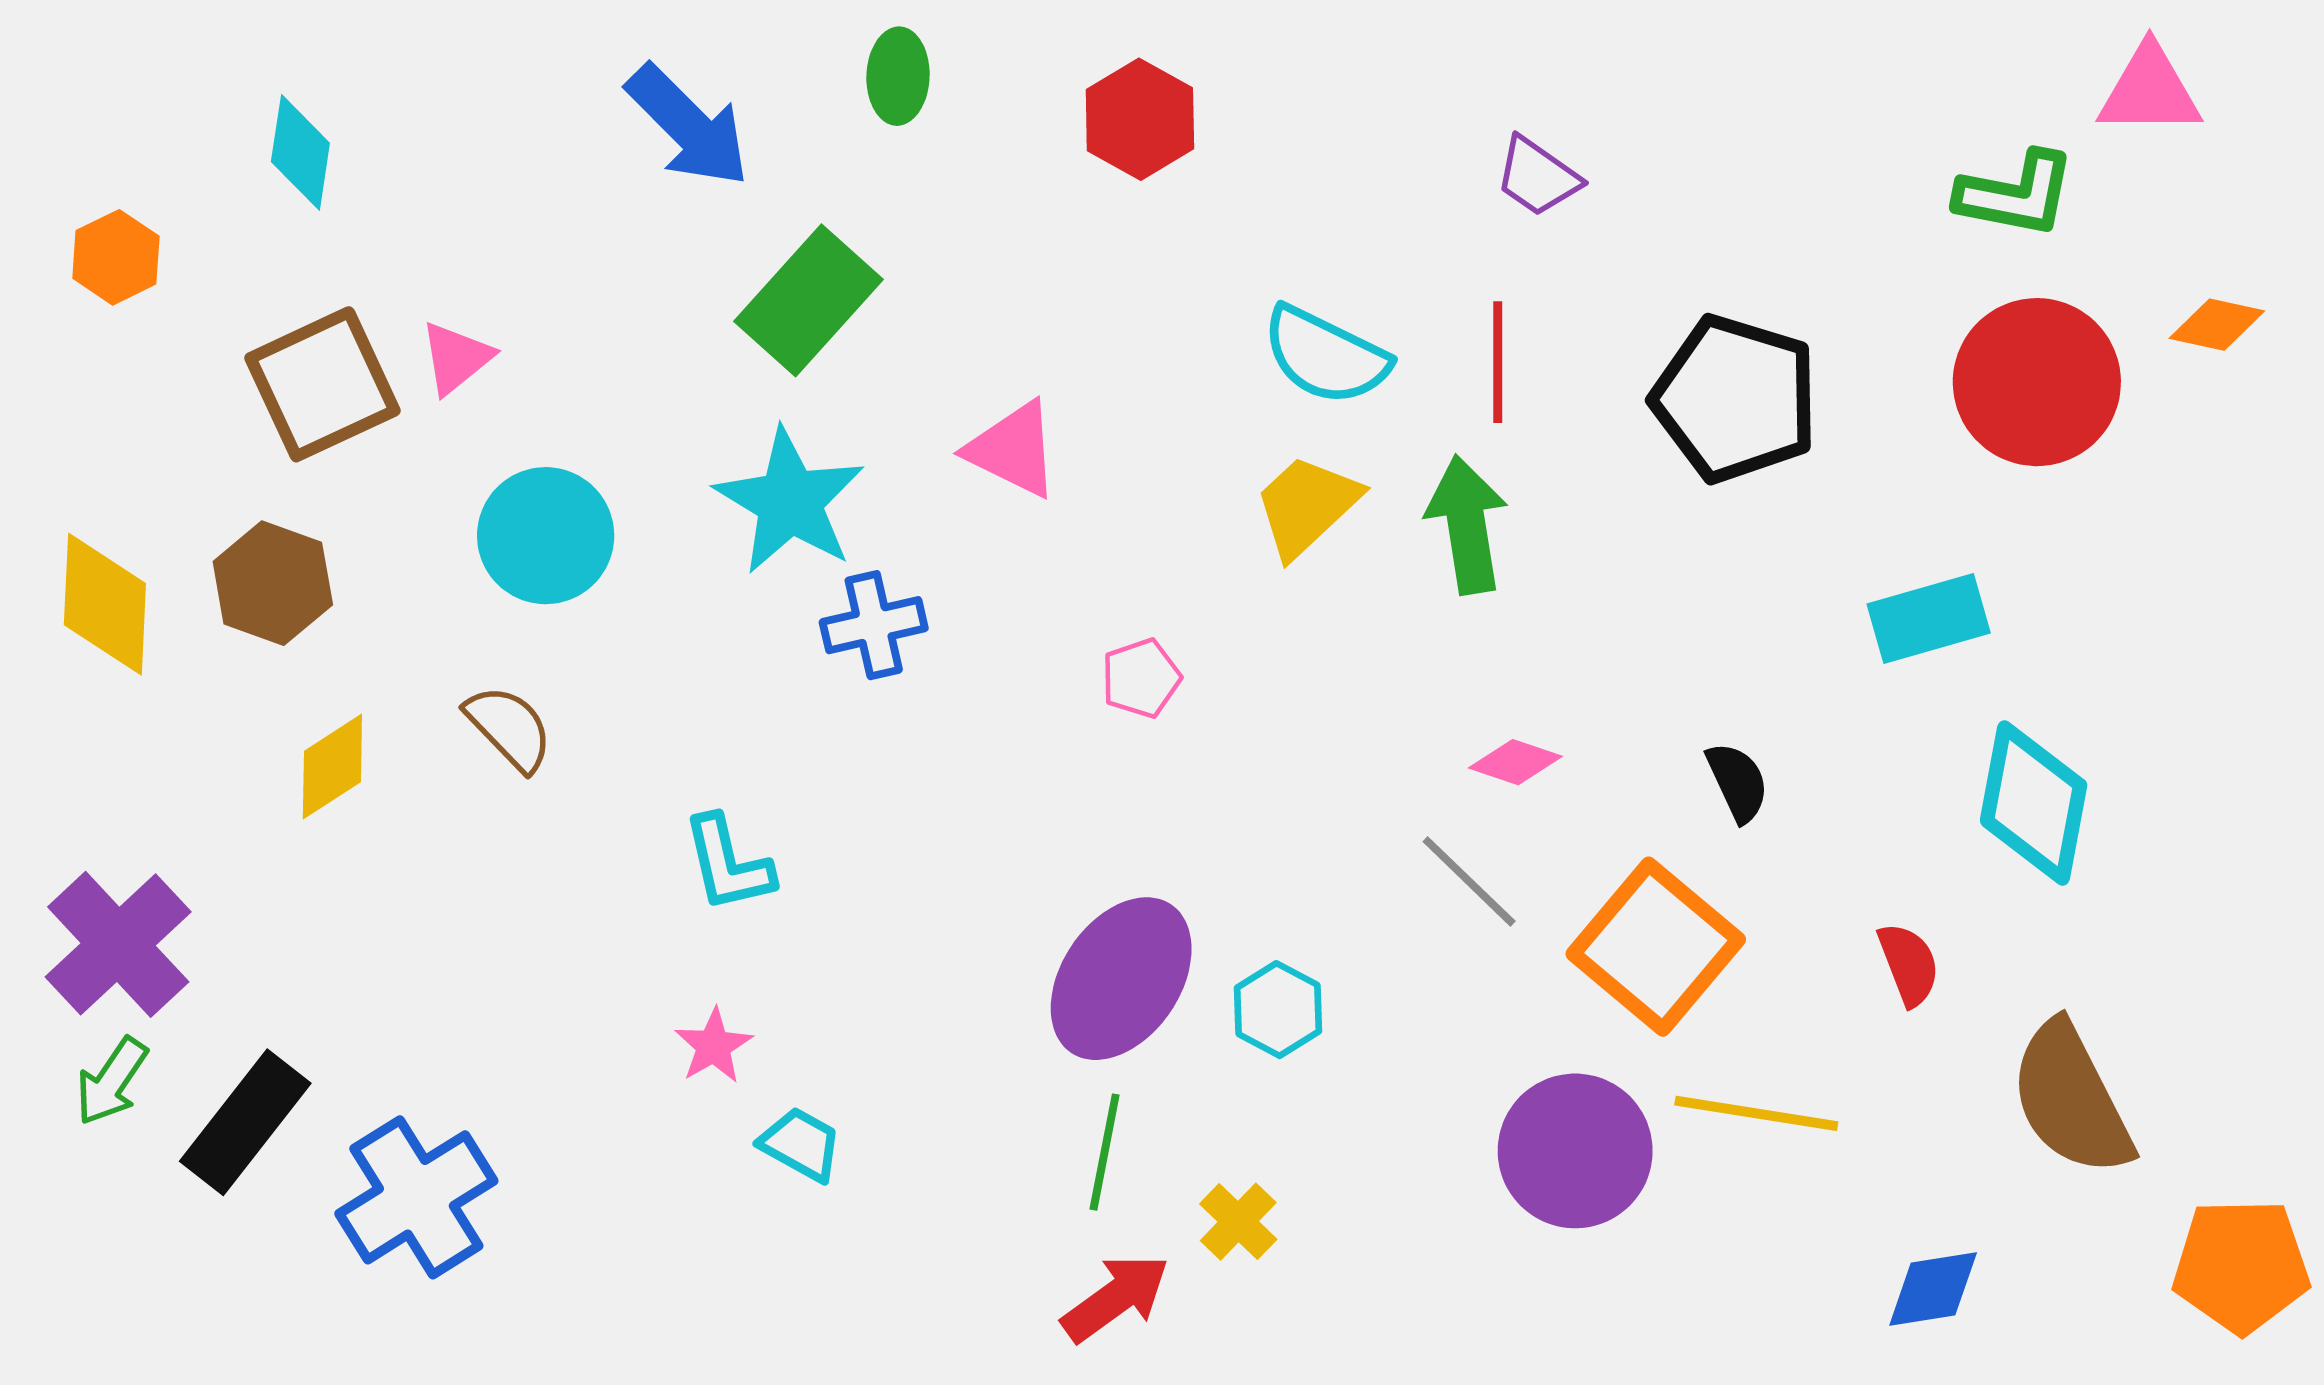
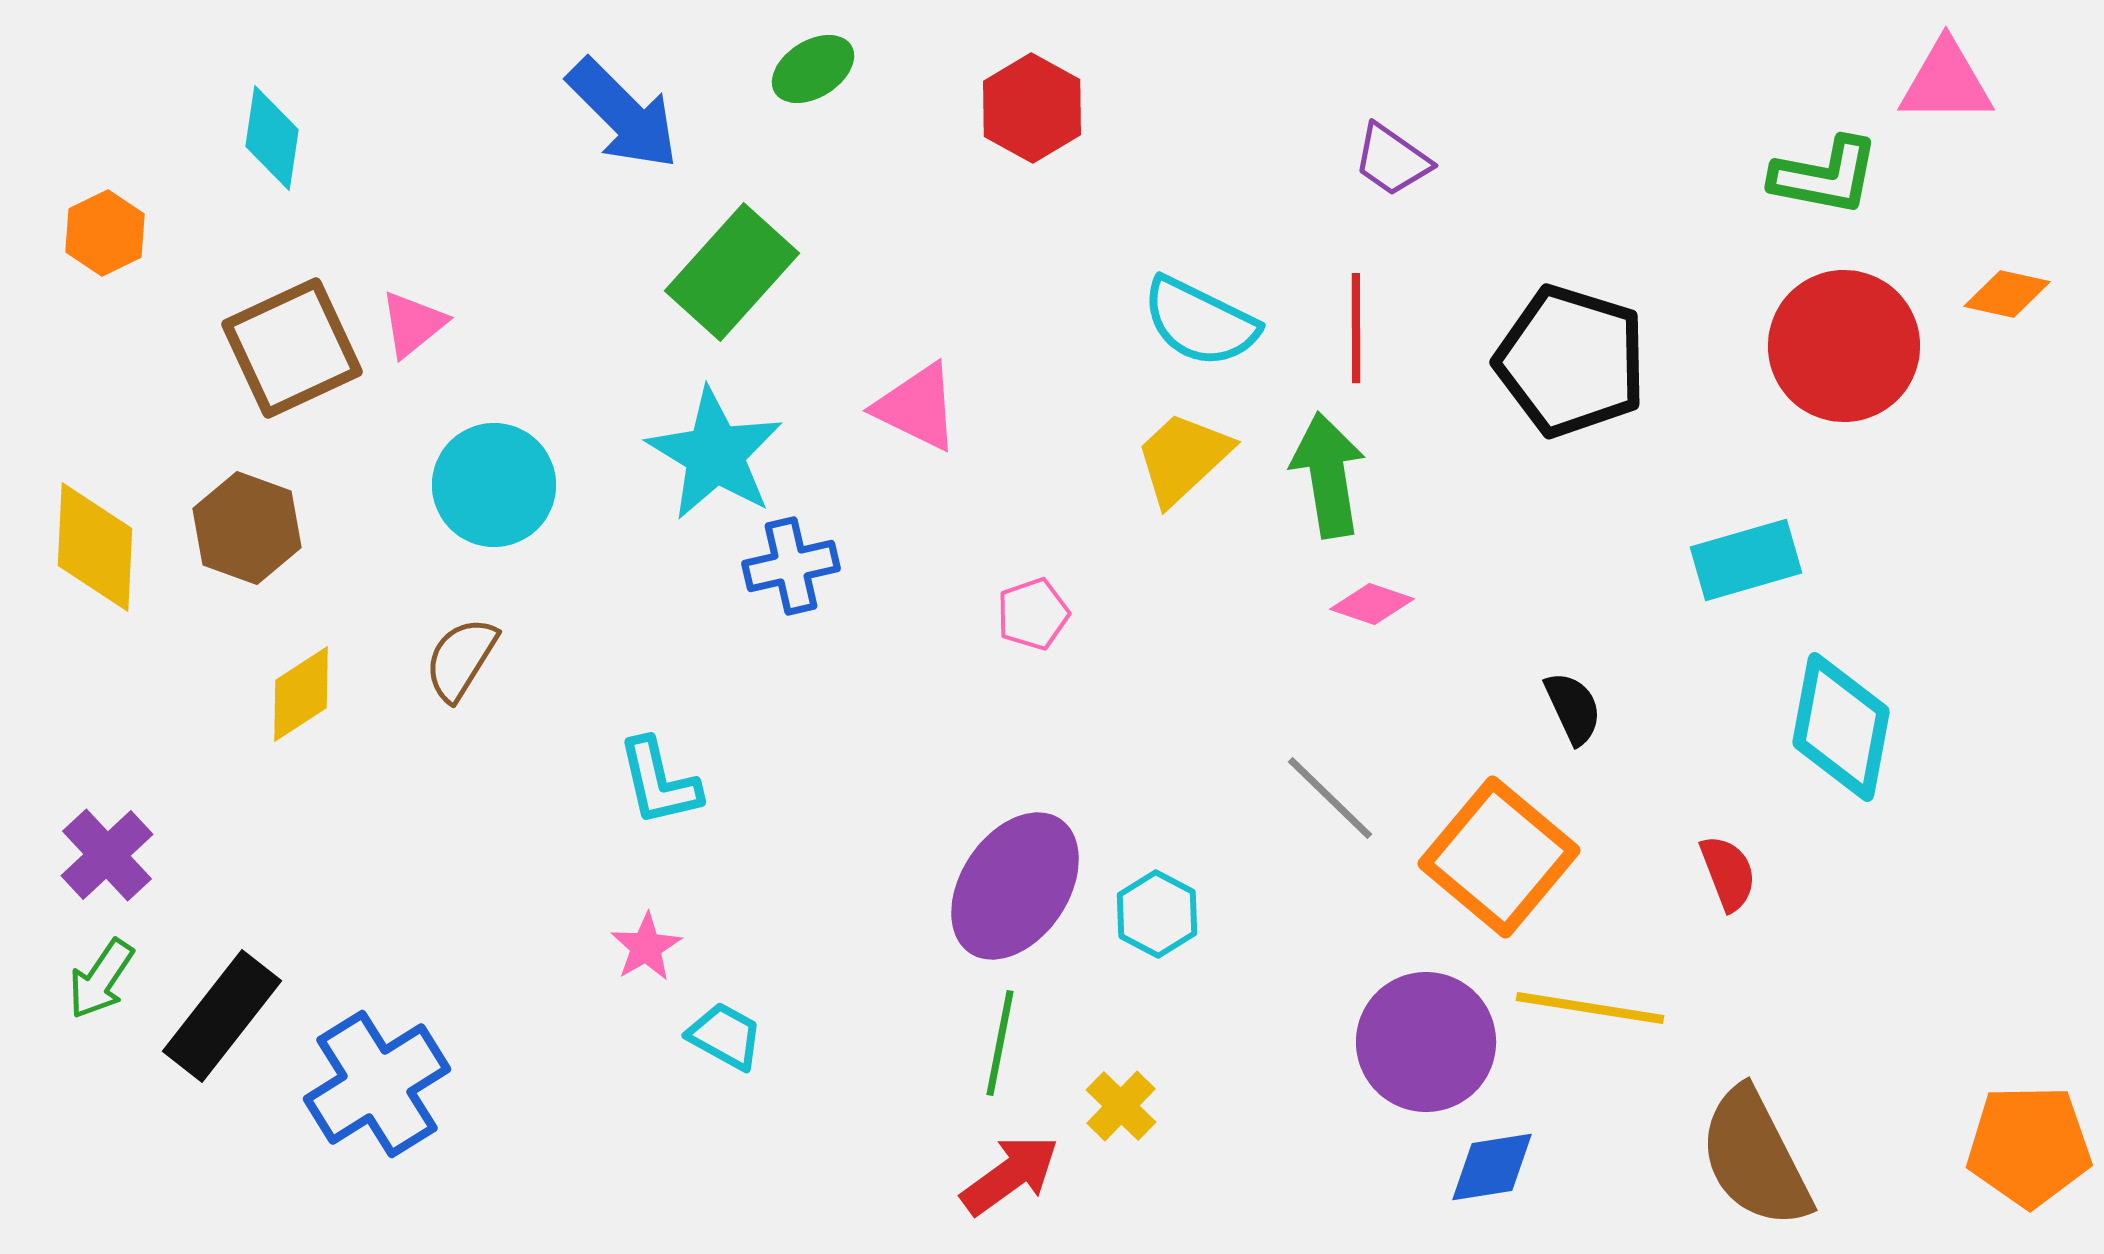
green ellipse: (898, 76) -> (813, 69), turned 56
brown semicircle: (509, 728) -> (461, 659), turned -104
pink diamond: (1515, 762) -> (1372, 604), moved
purple cross: (118, 944) -> (107, 855), size x0.7
brown semicircle: (2071, 1099) -> (1755, 1158), moved
blue diamond: (1933, 1289) -> (1492, 1167), moved

